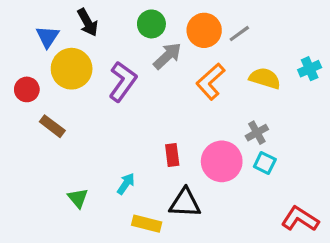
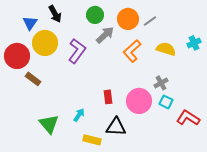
red circle: (27, 89) -> (17, 56), size x1.6
green triangle: (78, 198) -> (49, 124), size x1.5
red L-shape: (300, 219) -> (188, 118), moved

